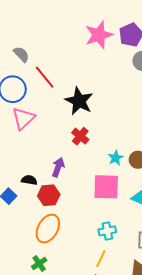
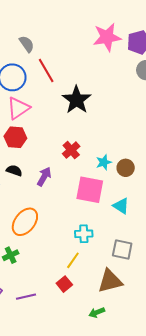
red cross: (80, 136) -> (71, 150), moved
purple arrow: (58, 167) -> (44, 177), moved
red hexagon: (49, 195) -> (15, 137), moved

